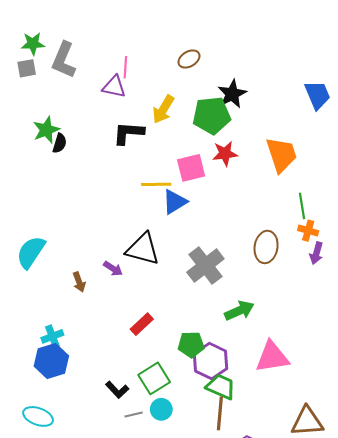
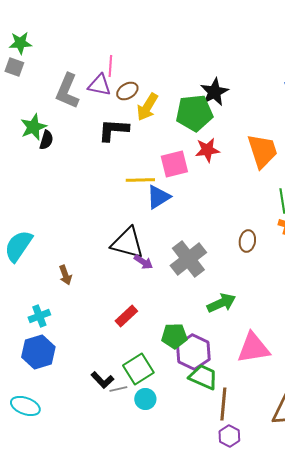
brown ellipse: (189, 59) -> (127, 91), moved
gray L-shape: (64, 60) -> (67, 91), moved
gray square: (27, 68) -> (14, 67), turned 30
brown ellipse: (266, 247) -> (247, 241), size x0.7
purple arrow: (113, 269) -> (143, 262), moved
cyan cross: (52, 336) -> (39, 316), moved
brown line: (220, 413) -> (223, 404), moved
gray line: (134, 414) -> (118, 389), moved

